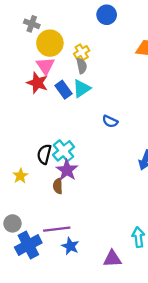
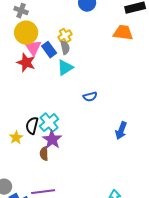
yellow circle: (50, 43) -> (26, 33), moved
blue rectangle: (64, 90) -> (49, 50), moved
blue semicircle: (110, 121) -> (90, 97), turned -40
yellow star: (20, 176) -> (16, 138), moved

